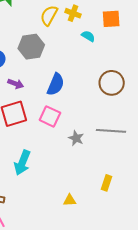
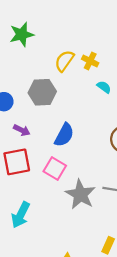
gray star: (76, 138) -> (80, 194), size x1.8

